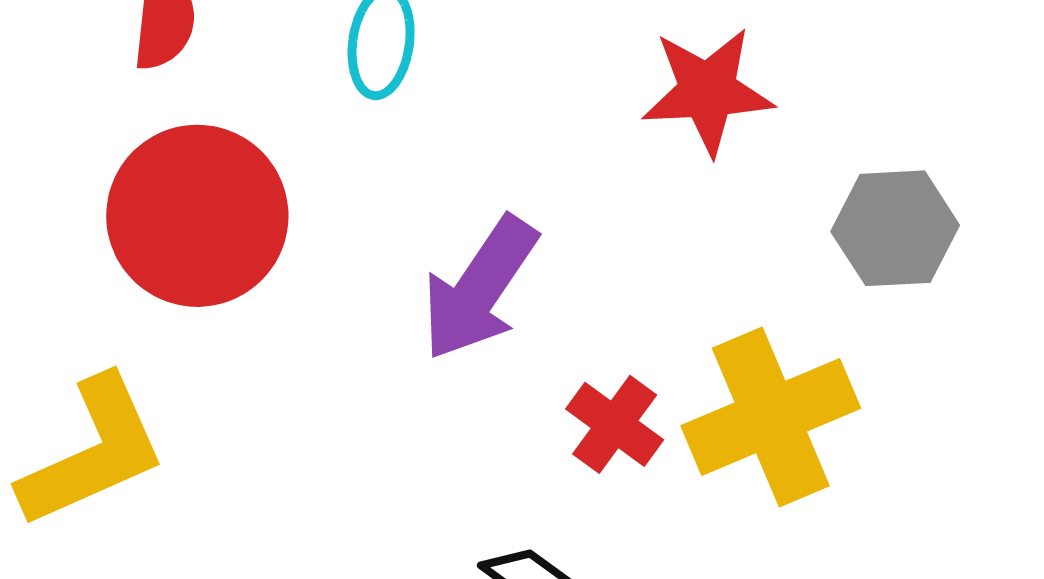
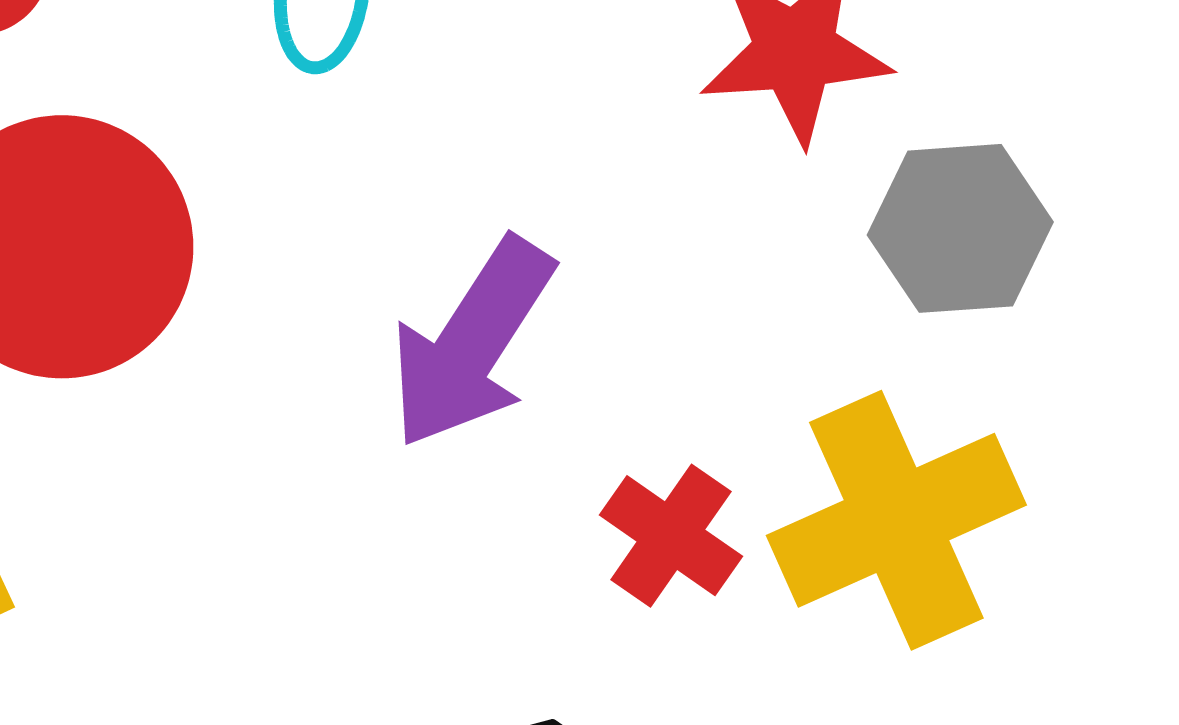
gray hexagon: (895, 228) -> (960, 228), moved

